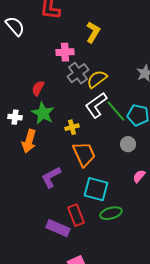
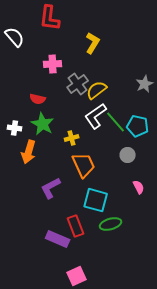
pink cross: (65, 52) -> (53, 64), moved
red semicircle: (38, 88) -> (38, 99), turned -105
pink semicircle: (139, 176) -> (139, 187), turned 112

